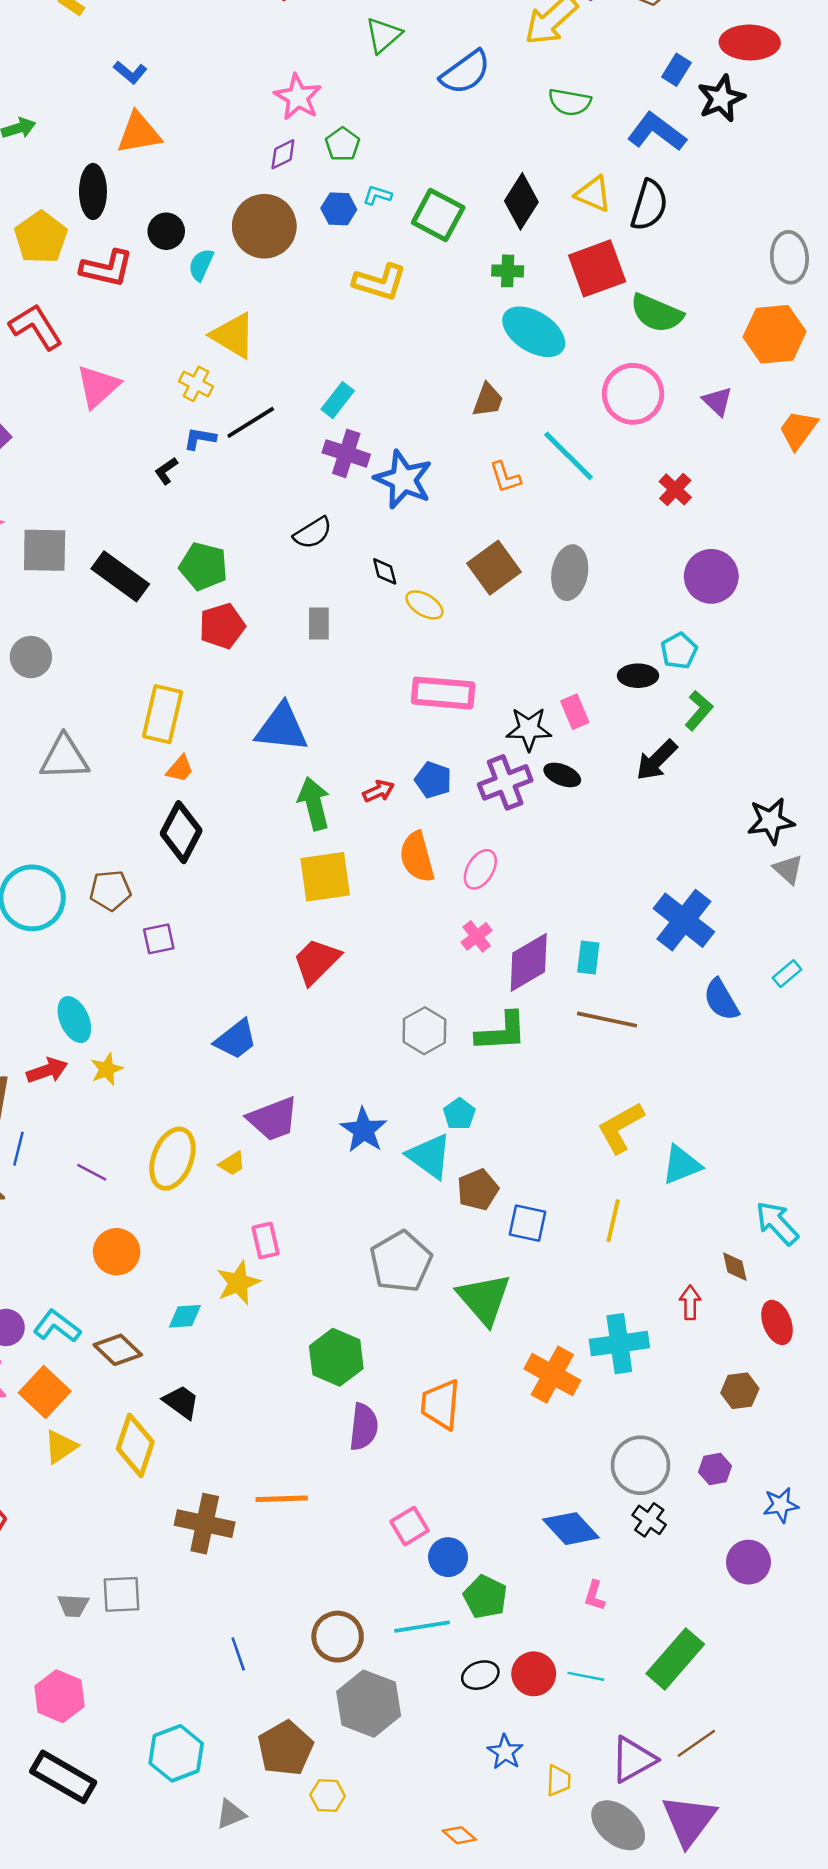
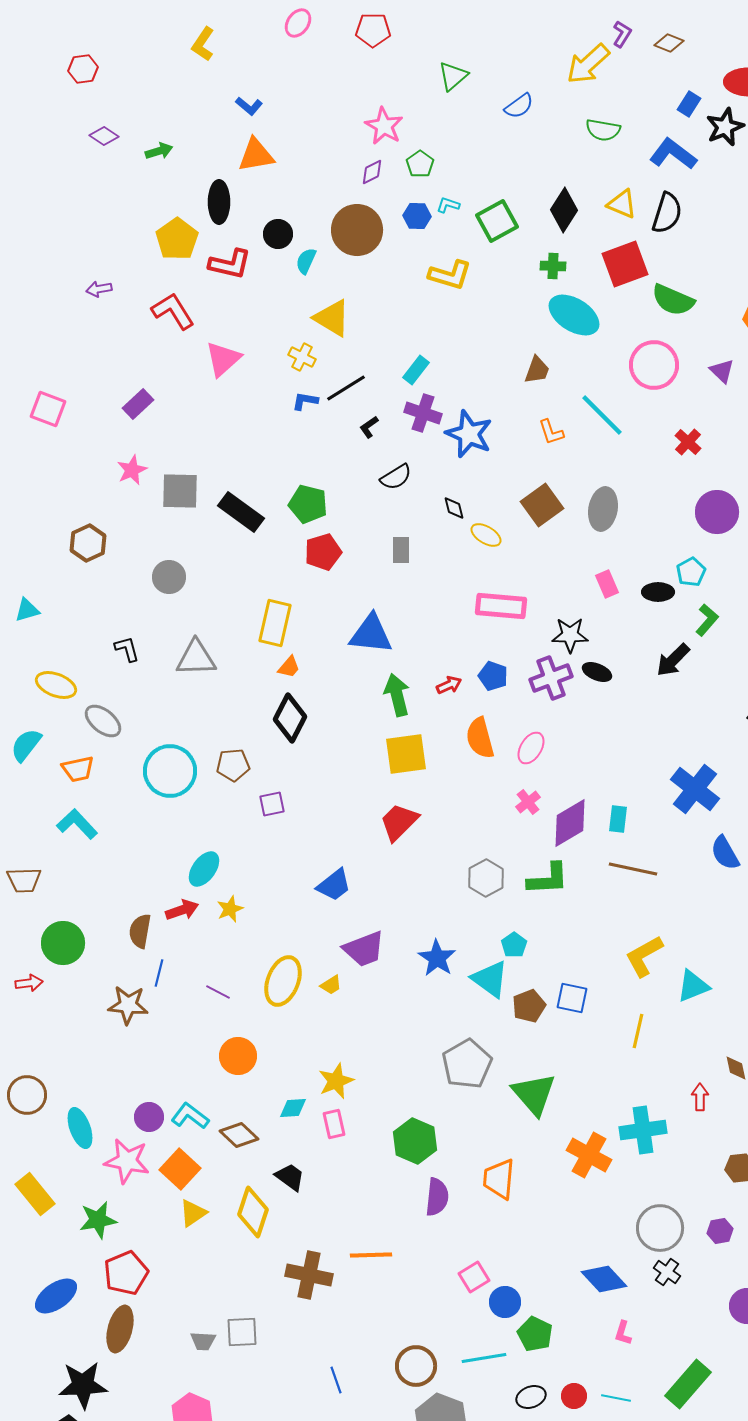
blue semicircle: (465, 72) -> (519, 106), size x0.7
green square: (438, 215) -> (497, 221), turned 33
black L-shape: (166, 471) -> (369, 427), moved
pink rectangle: (575, 712) -> (607, 584), moved
cyan ellipse: (74, 1020) -> (204, 869), turned 60
blue square: (527, 1223) -> (572, 998), moved
pink rectangle: (266, 1241) -> (334, 1124), moved
red circle: (534, 1674) -> (574, 1396), size x0.7

